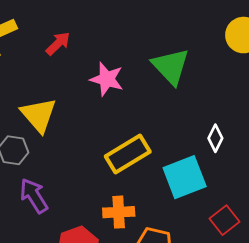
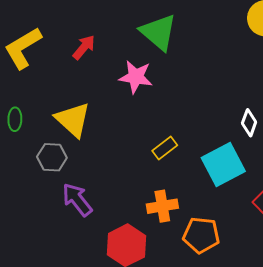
green triangle: (171, 66) -> (159, 32), moved
yellow rectangle: (128, 154) -> (165, 148), size x0.6

